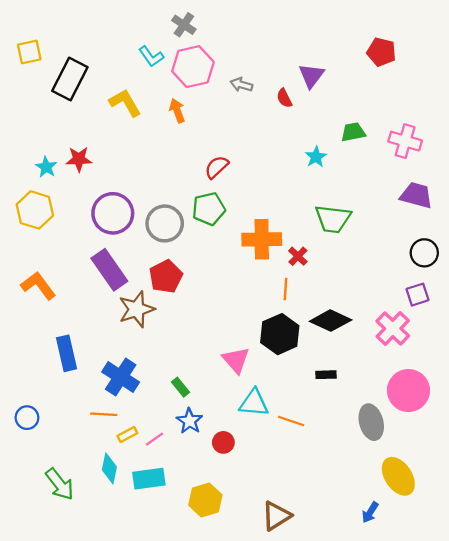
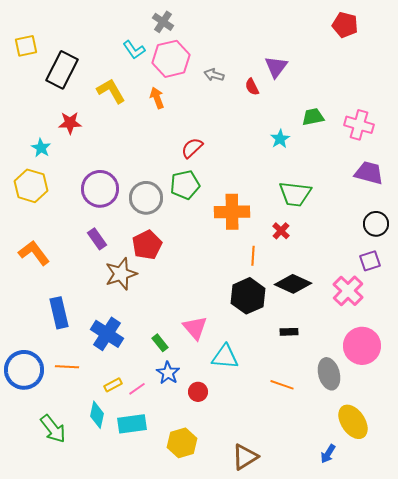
red pentagon: (381, 52) -> (345, 25), moved
red star: (79, 159) -> (70, 123), moved
red cross: (298, 256) -> (281, 231), moved
purple rectangle: (109, 270) -> (97, 239), size x0.6
pink triangle: (236, 360) -> (195, 328), moved
orange line: (104, 414) -> (67, 367), moved
blue circle: (27, 418) -> (24, 370), size x1.8
orange line: (291, 421) -> (282, 385), moved

